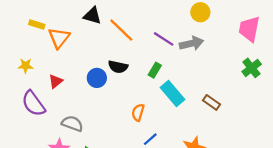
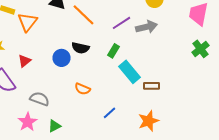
purple line: (164, 39) -> (122, 23), turned -66
brown rectangle: (211, 102) -> (152, 86), moved, turned -35
orange semicircle: (138, 112) -> (82, 89), moved, turned -84

